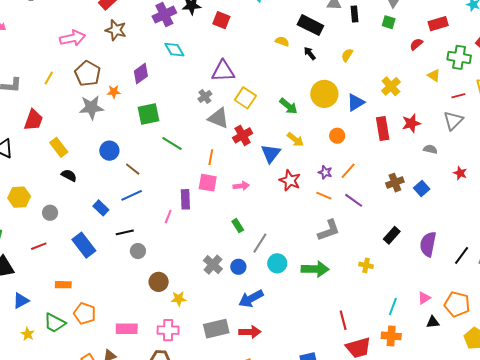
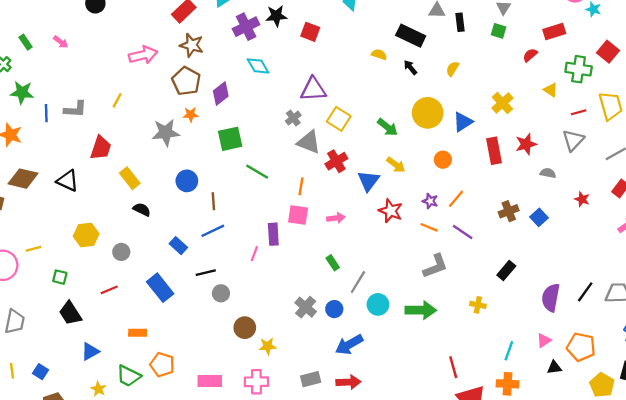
brown pentagon: (88, 74) -> (186, 81), moved
brown line: (133, 169) -> (213, 201), turned 49
purple semicircle: (428, 244) -> (551, 298), moved
gray rectangle: (216, 329) -> (311, 379), size x0.7

